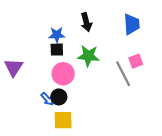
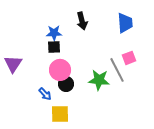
green star: (88, 56) -> (99, 80), moved
black circle: (59, 97) -> (66, 84), moved

